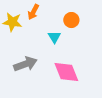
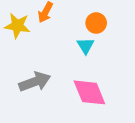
cyan triangle: (54, 37) -> (85, 46), moved

